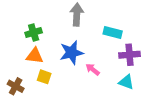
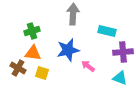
brown cross: (16, 86) -> (18, 68), moved

